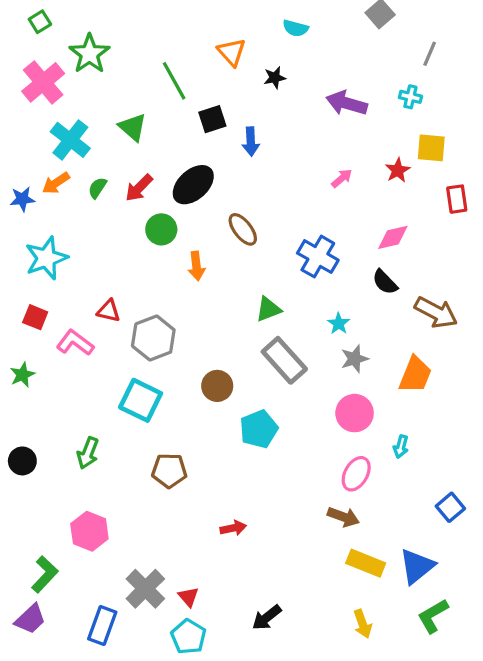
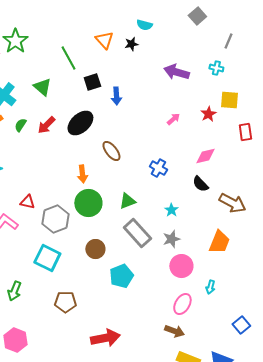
black star: (275, 78) -> (131, 44), moved
green circle: (161, 229) -> (88, 203), moved, size x1.4
blue cross: (318, 257) -> (158, 168), size x0.7
gray star: (355, 359) -> (171, 239), moved
red arrow: (233, 528) -> (105, 338), size x1.8

